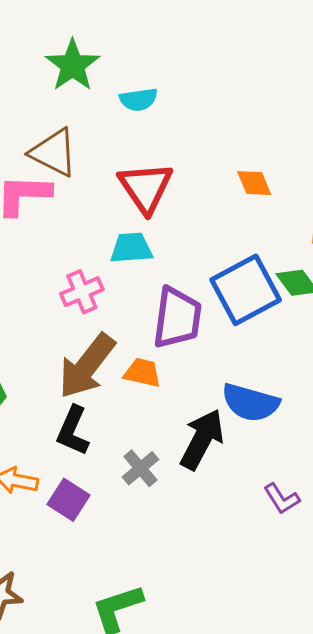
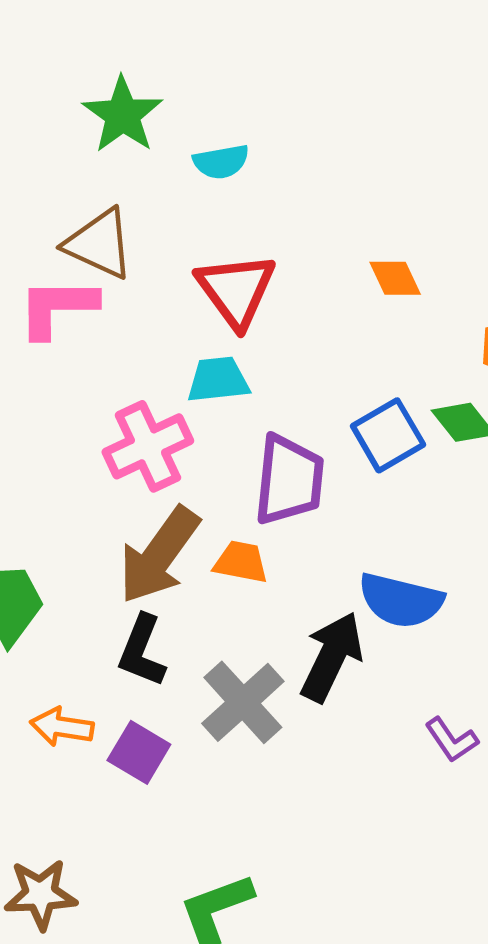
blue square: (246, 290) -> (388, 435), size x0.7
pink cross: (82, 292) -> (148, 446), size x1.4
gray cross: (140, 468) -> (243, 702), size x1.5

